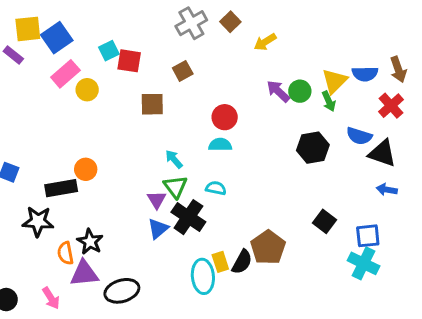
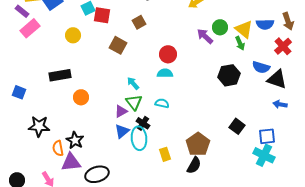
pink rectangle: (65, 74) -> (30, 28), moved
yellow triangle: (335, 81) -> (244, 29), turned -36
green circle: (300, 91) -> (220, 27), moved
brown square: (152, 104) -> (118, 45), turned 30
orange circle: (86, 169) -> (81, 97), moved
black rectangle: (61, 188) -> (60, 75), moved
purple triangle: (157, 200) -> (121, 111), turned 32
black cross: (188, 217) -> (143, 123), size x0.6
black semicircle: (242, 262) -> (194, 165), moved
cyan ellipse: (203, 276) -> (139, 138), moved

